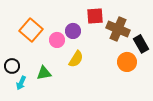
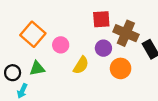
purple circle: (73, 31) -> (103, 48), moved
orange circle: (127, 62) -> (121, 68), moved
green triangle: (44, 73) -> (37, 68), moved

